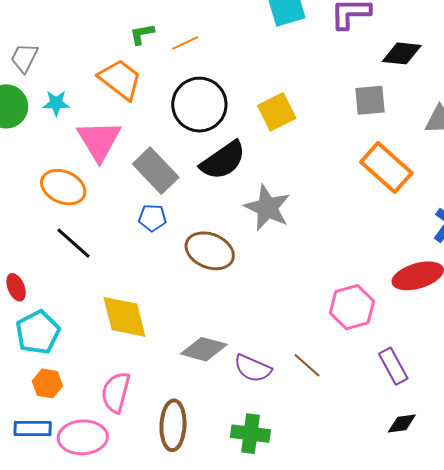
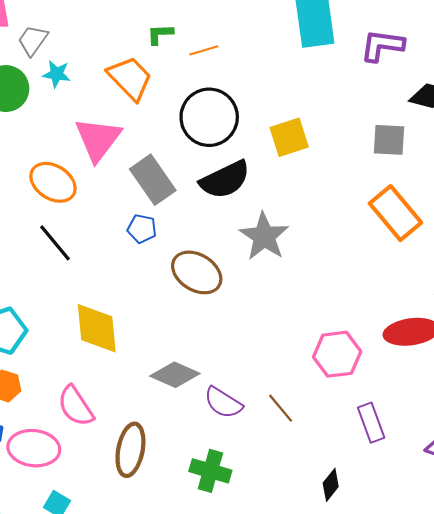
cyan star: (56, 103) -> (57, 74), moved
pink semicircle: (116, 392) -> (76, 406), turned -57
black diamond: (402, 423) -> (331, 485), moved, turned -52

